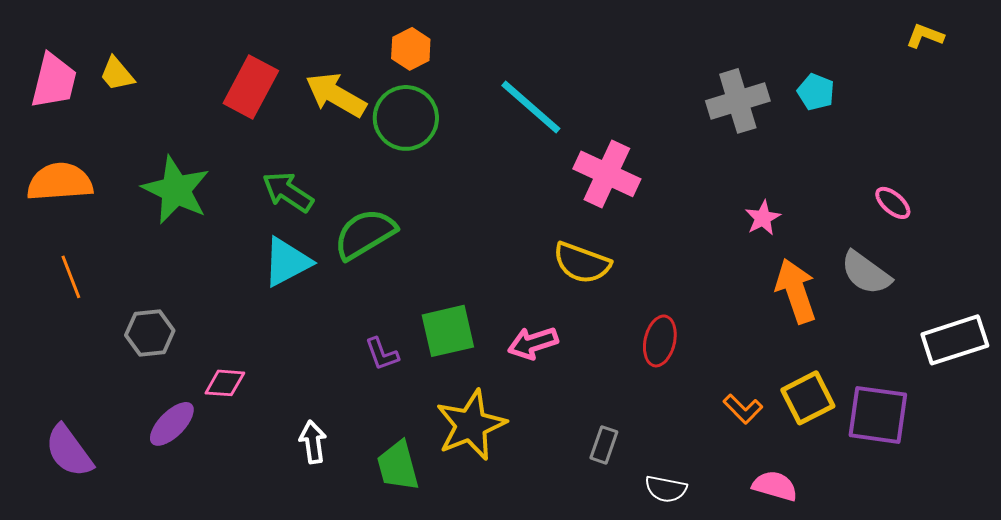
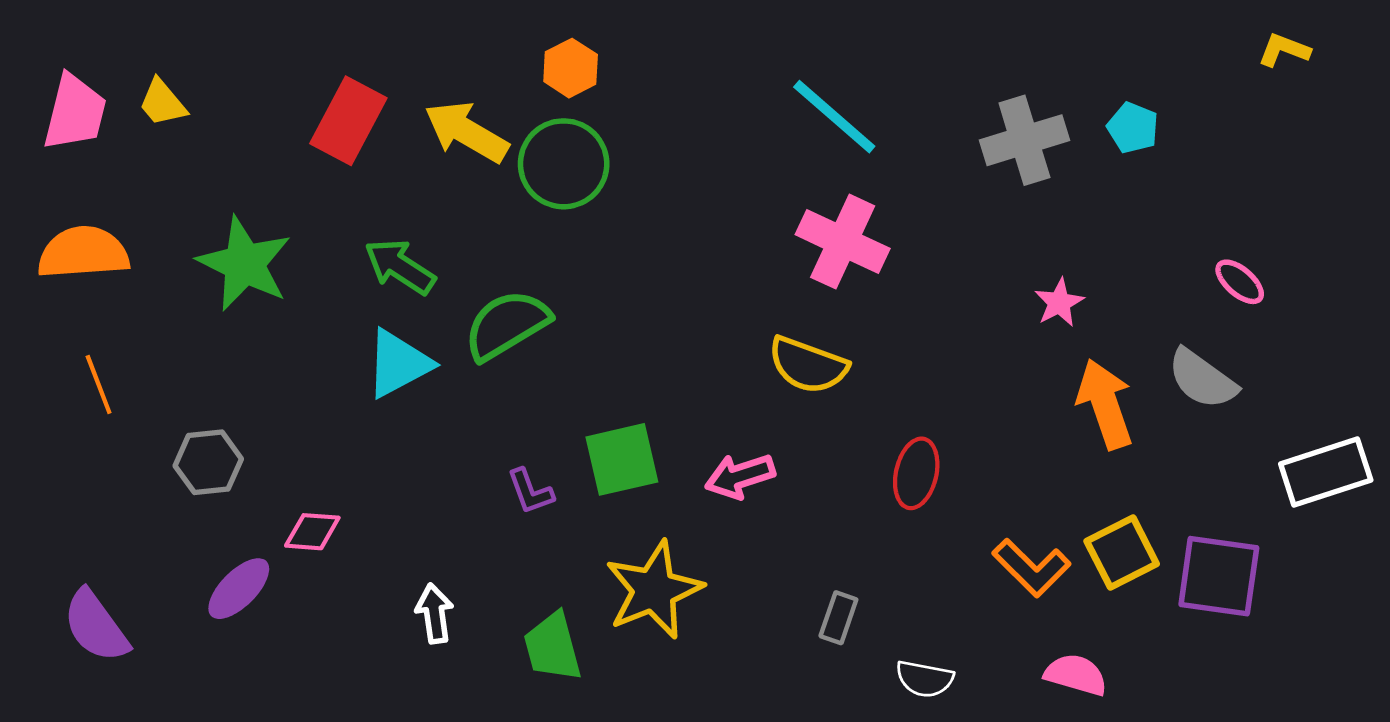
cyan line: (531, 107) -> (834, 117), moved
orange L-shape: (743, 409) -> (1031, 568), size x1.4

